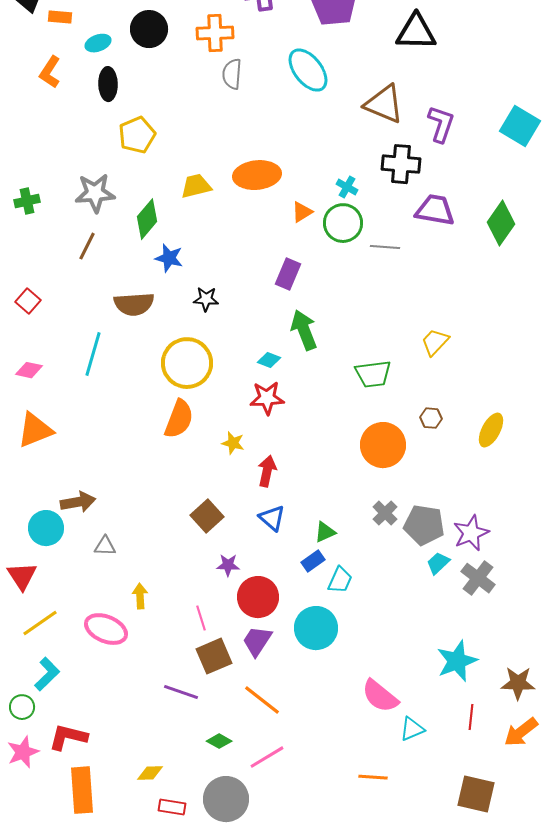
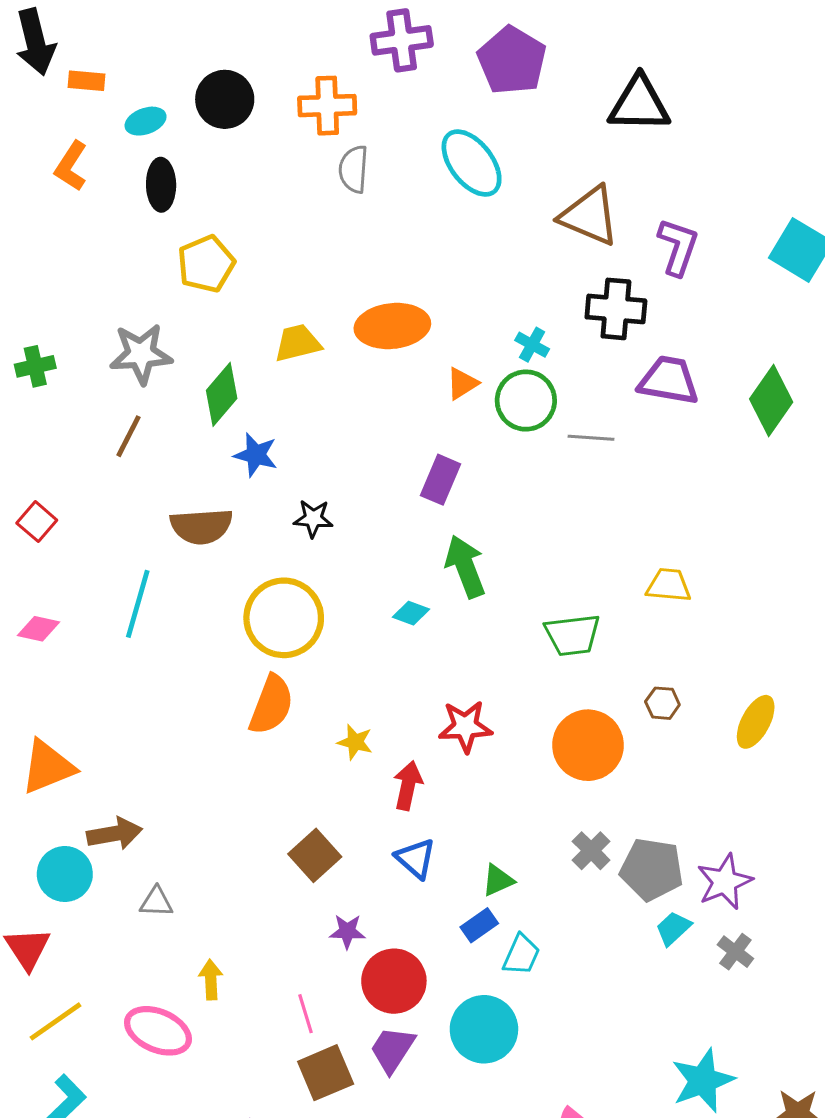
yellow trapezoid: (435, 342) -> (669, 585), turned 52
red star: (267, 398) -> (465, 727), moved
orange triangle: (35, 430) -> (48, 767), moved
gray cross: (478, 578) -> (735, 952), size x0.7

